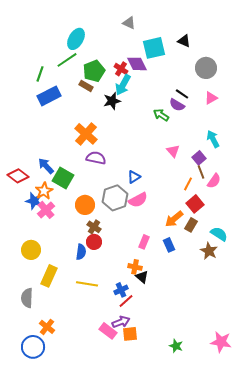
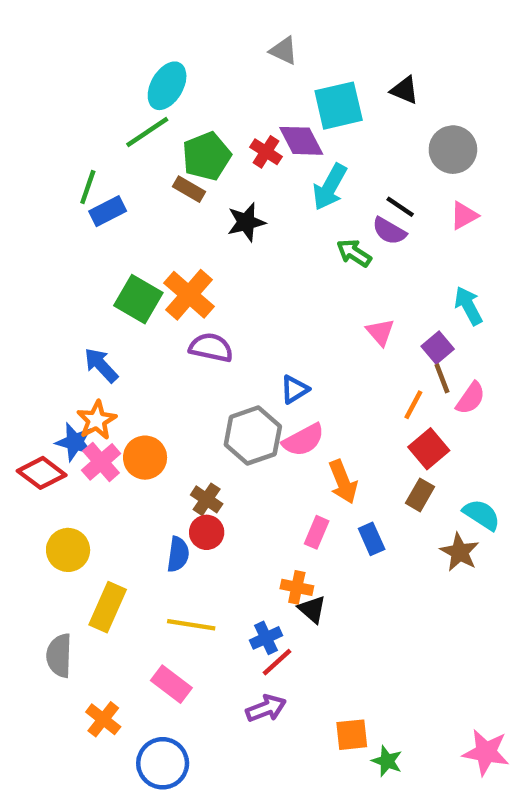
green line: (40, 74) -> (88, 187), moved
cyan arrow: (123, 85) -> (330, 187), moved
blue rectangle: (49, 96) -> (108, 211), size x0.7
red diamond: (18, 176) -> (42, 473), moved
green square: (63, 178) -> (138, 299), moved
orange circle: (85, 205) -> (145, 458), moved
orange arrow: (174, 219) -> (343, 482), moved, turned -72
pink rectangle: (108, 331) -> (171, 684), moved
orange square: (130, 334) -> (352, 735), moved
blue circle: (33, 347) -> (163, 763), moved

